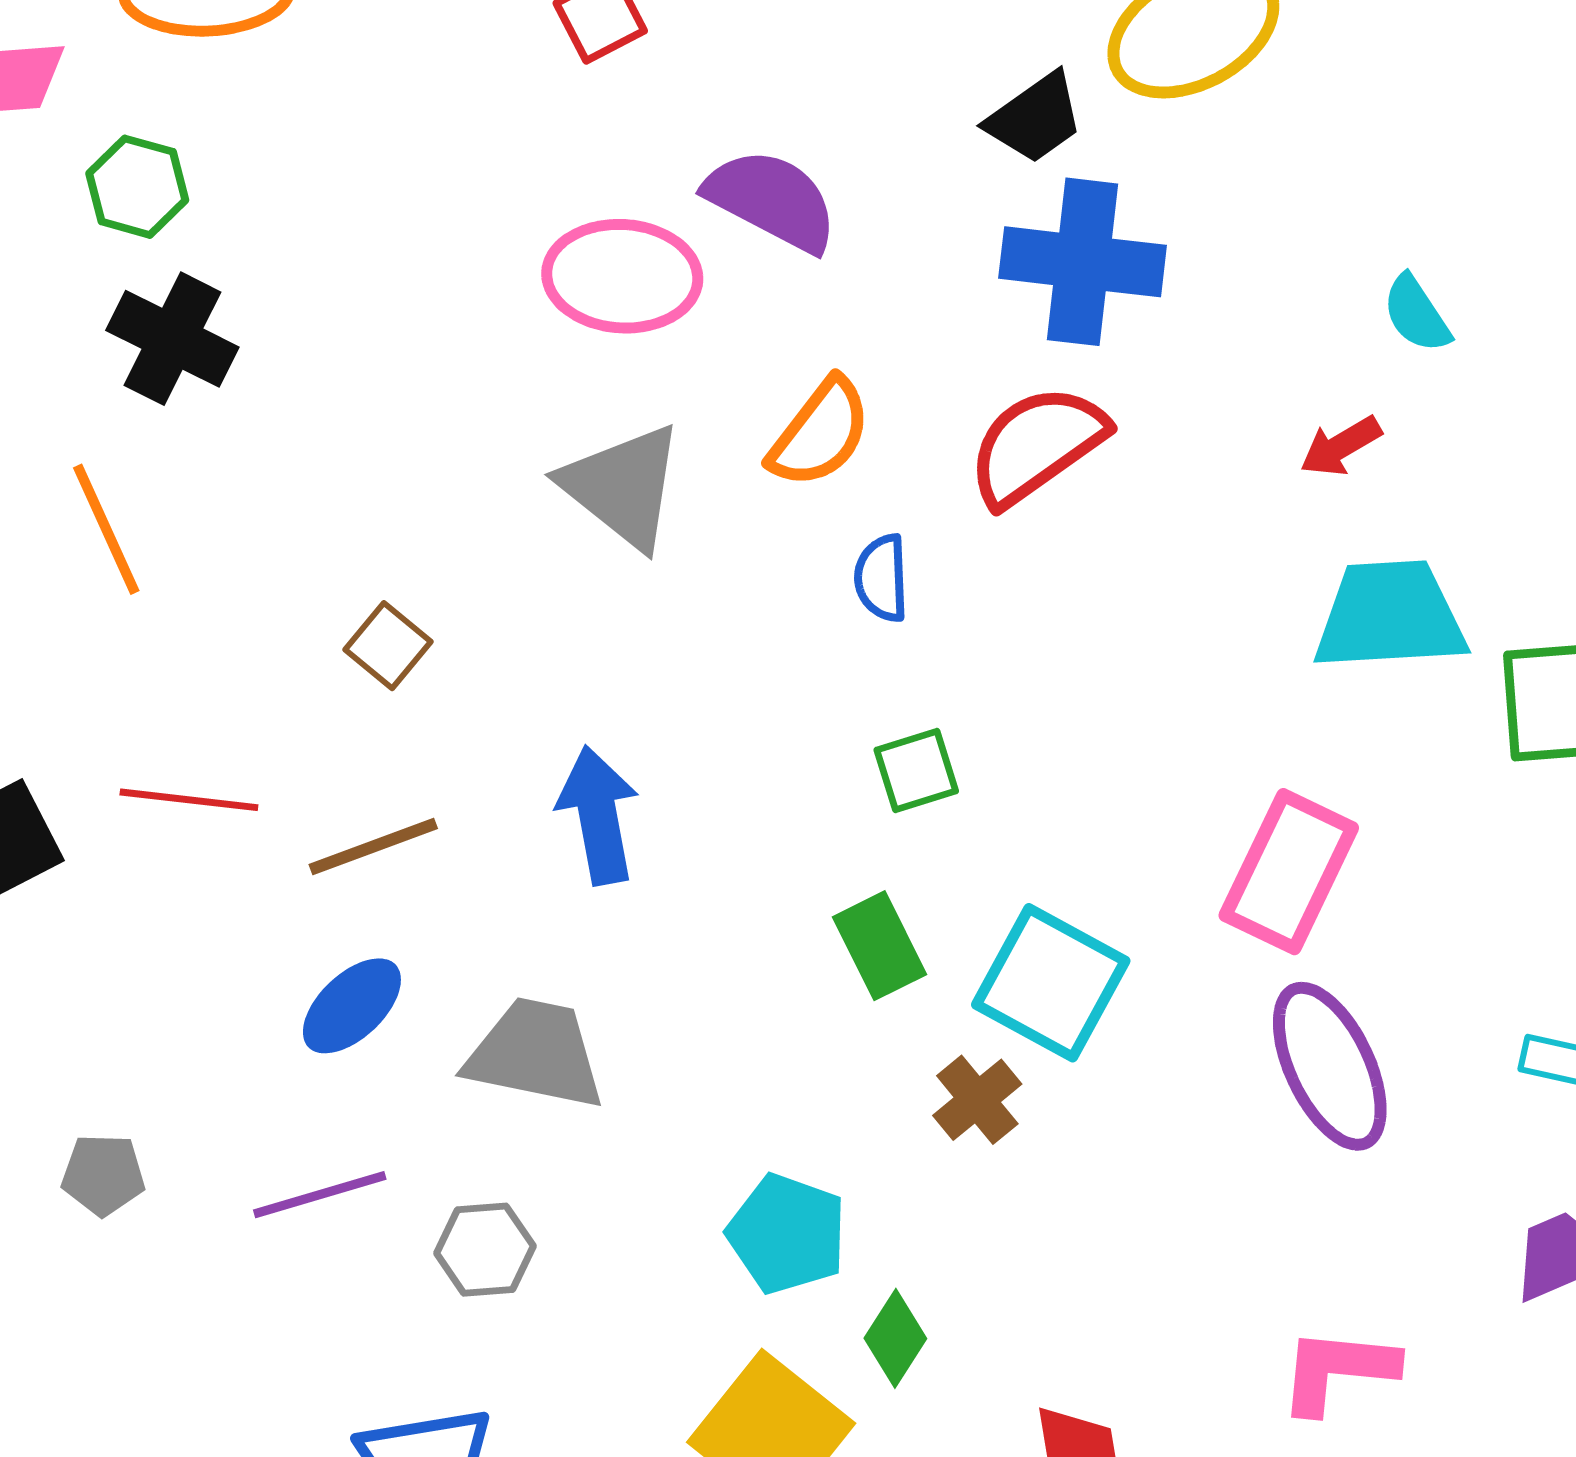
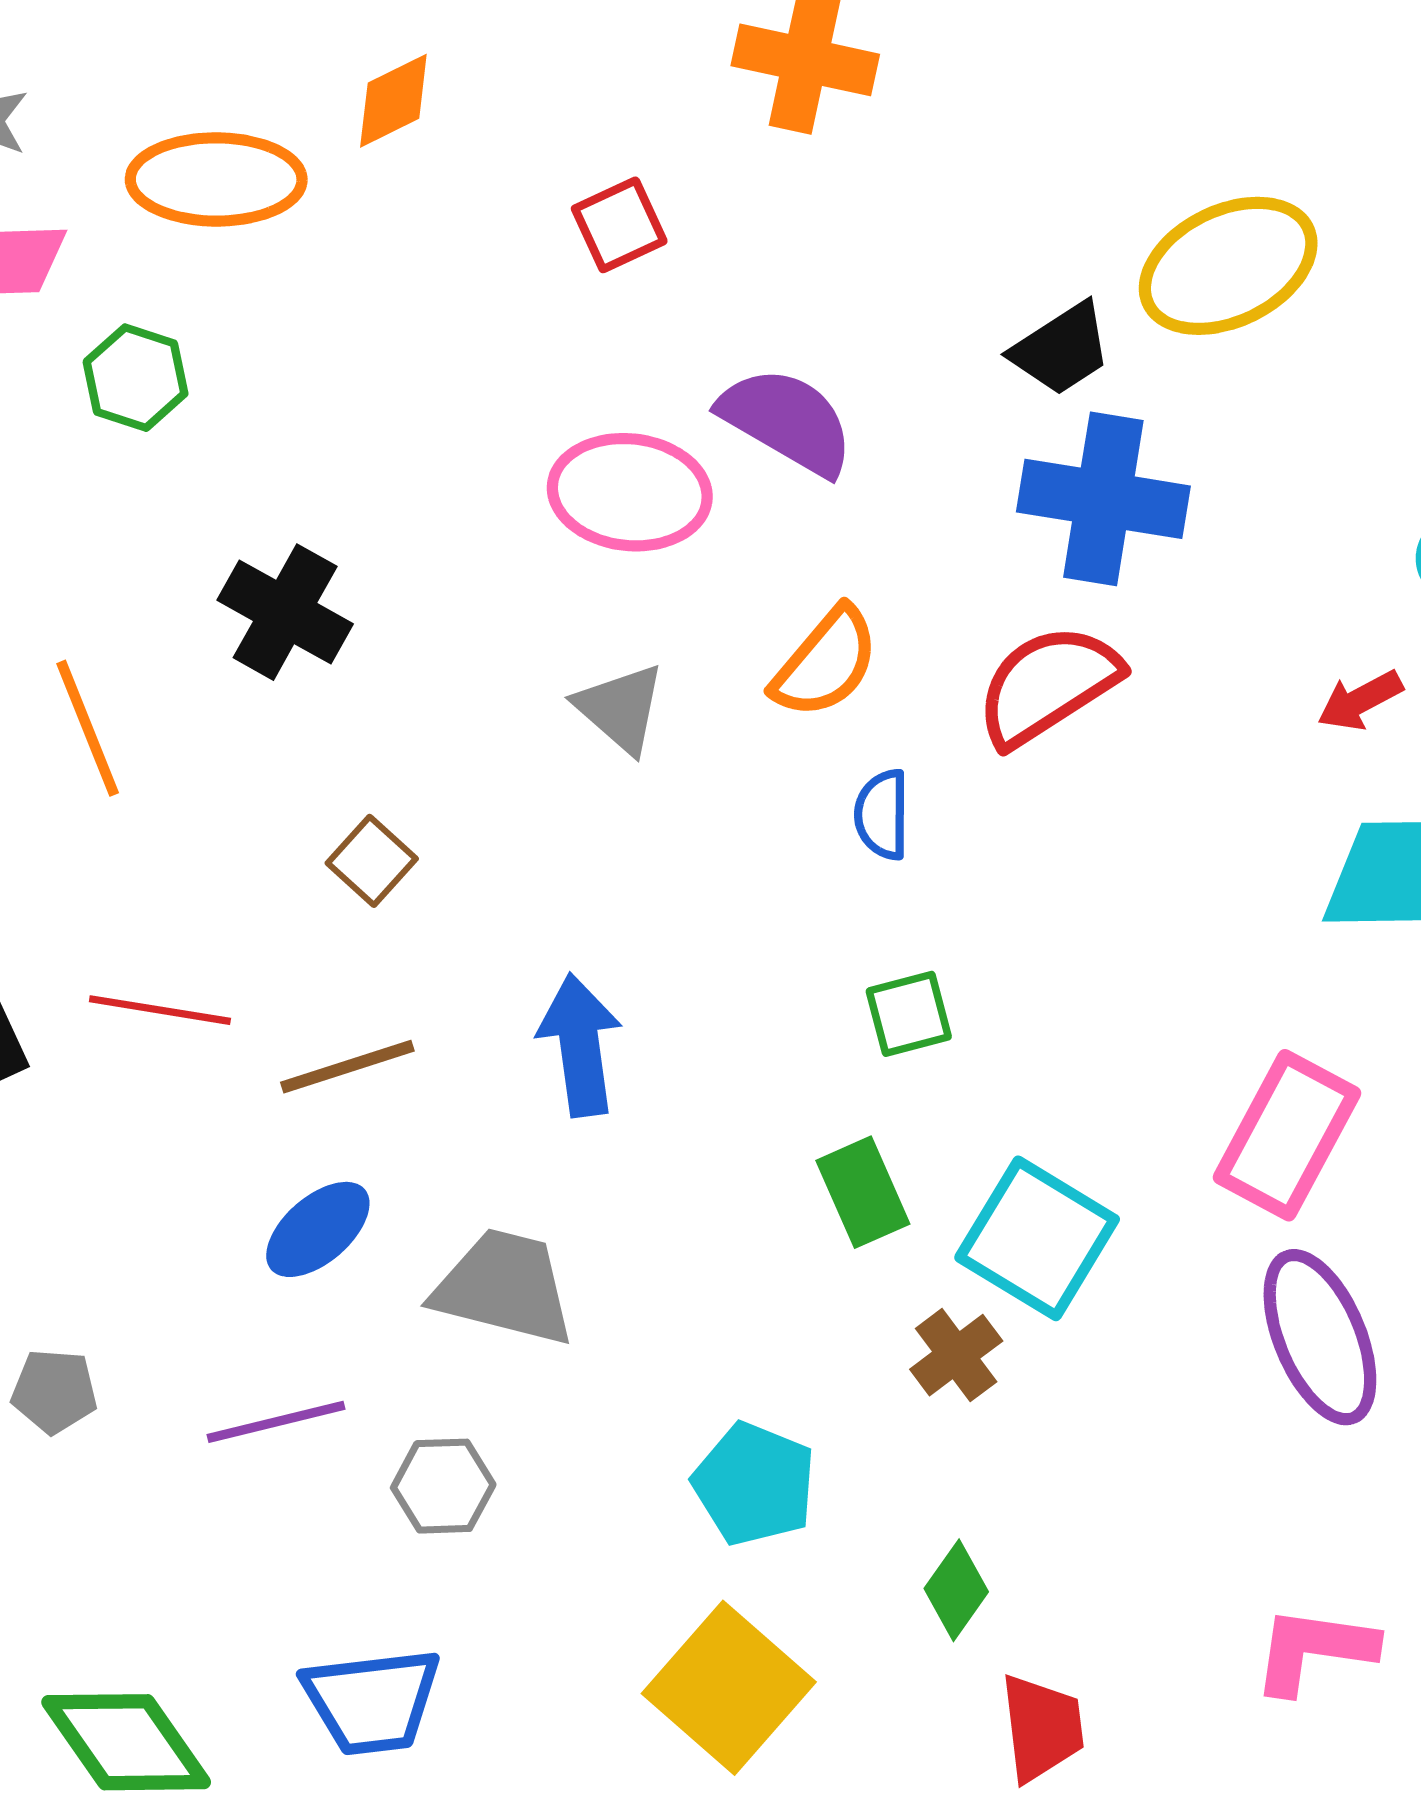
black cross: (172, 339) -> (285, 612), moved
gray triangle: (623, 486) -> (620, 708), size x0.7
green diamond: (895, 1338) -> (956, 1590), moved

